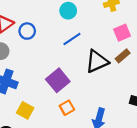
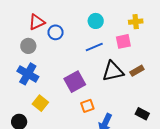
pink square: (122, 33) -> (123, 41), moved
orange square: (67, 108) -> (87, 106), moved

